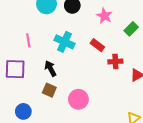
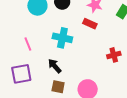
red rectangle: (97, 45) -> (90, 24), moved
red cross: (115, 62) -> (114, 55), moved

